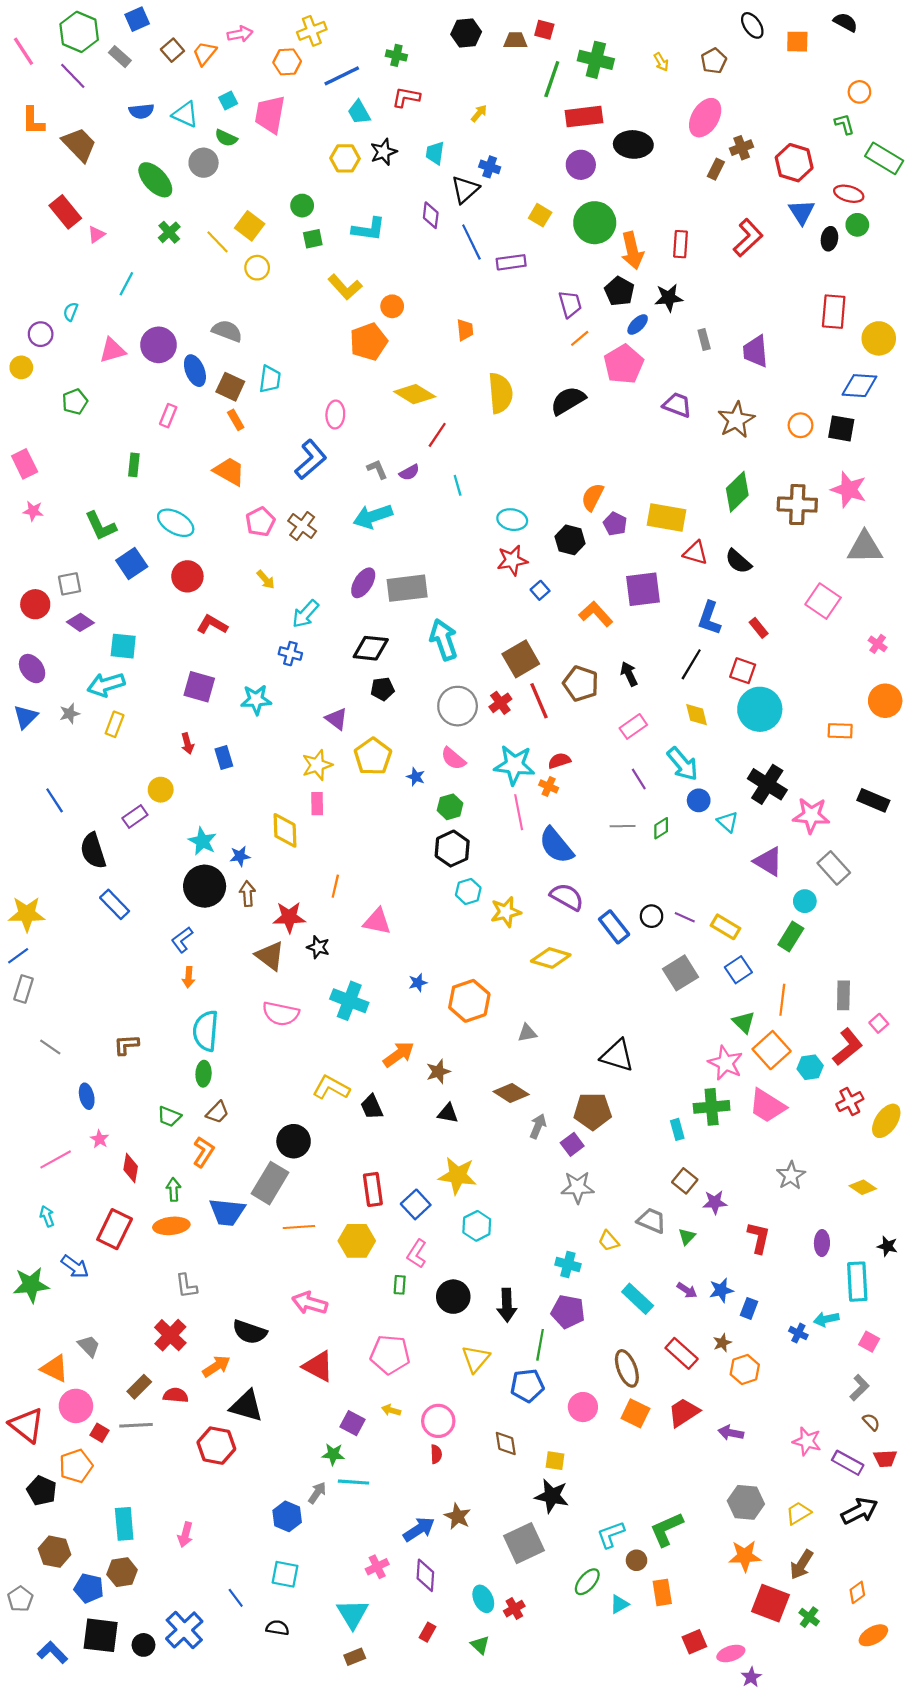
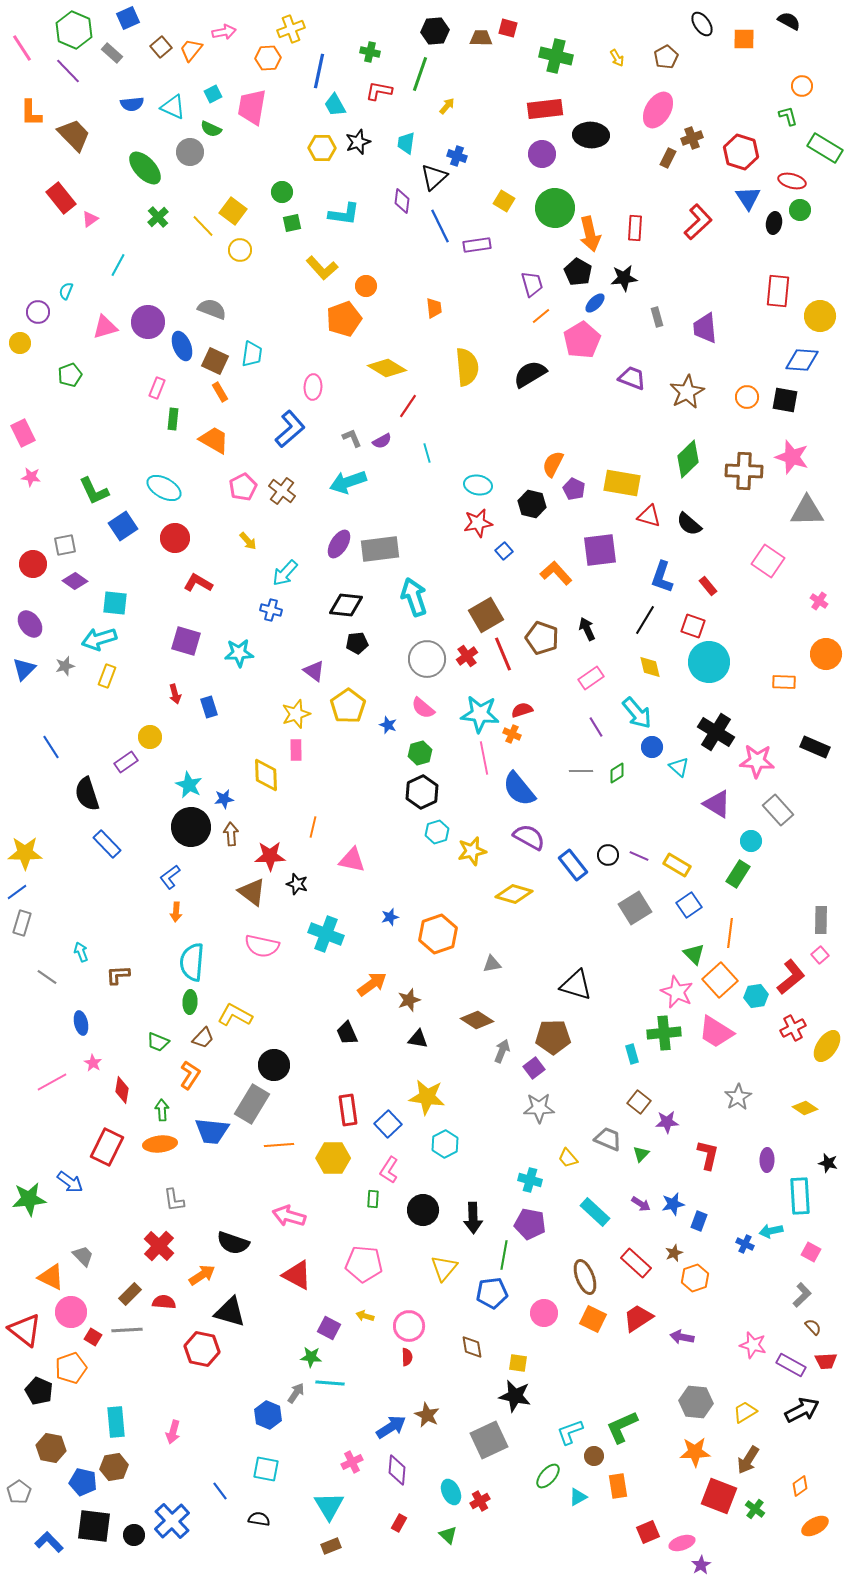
blue line: (342, 76) -> (319, 71), turned -52
green line: (552, 79) -> (420, 74), moved
green rectangle: (134, 465) -> (173, 419), moved
gray rectangle: (843, 995) -> (821, 920), moved
yellow L-shape: (331, 1088) -> (235, 1015), moved
cyan arrow: (47, 1216) -> (81, 952), moved

